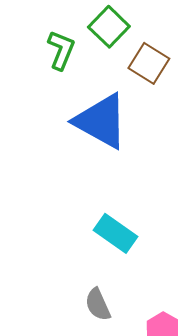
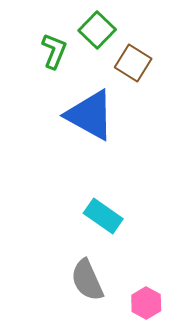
gray semicircle: (98, 304) -> (87, 280), size x1.4

